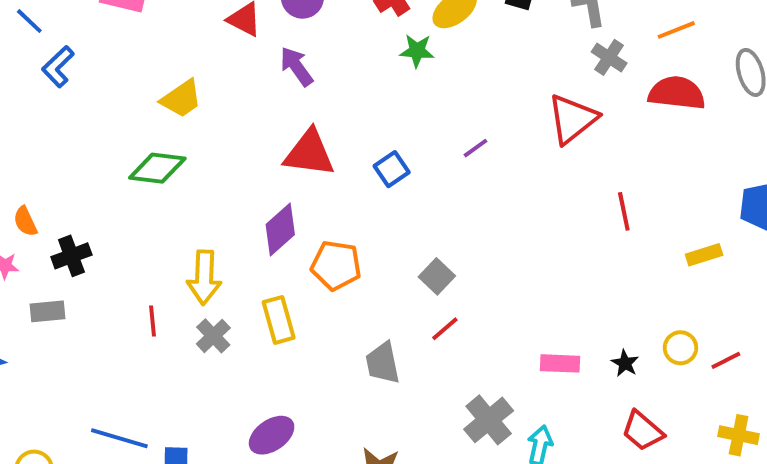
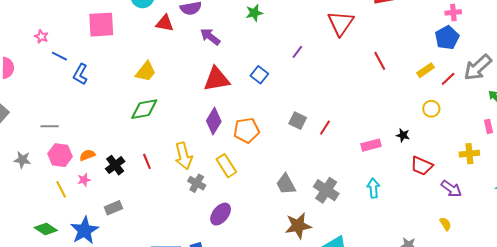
purple arrow: (296, 66) -> (210, 37), moved
orange semicircle: (25, 221) -> (87, 155), turned 112
gray rectangle: (47, 311) -> (113, 208), moved
red line: (152, 321) -> (147, 161), moved
red line: (445, 329) -> (325, 128), moved
yellow circle: (680, 348) -> (431, 109), moved
red line: (726, 360) -> (448, 79), moved
gray trapezoid: (383, 363) -> (286, 184), moved
gray cross: (489, 420) -> (326, 190), moved
purple ellipse: (272, 435) -> (221, 214), moved

